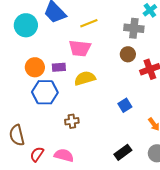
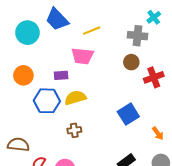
orange circle: (35, 67) -> (23, 75), moved
yellow semicircle: (85, 78) -> (75, 98), moved
blue square: (125, 105) -> (128, 114), size x1.5
brown semicircle: (17, 135) -> (18, 145), turned 110

